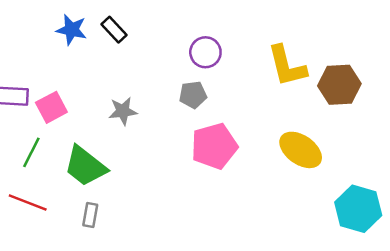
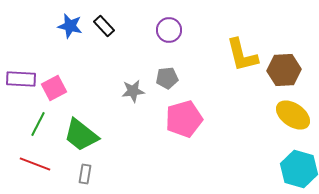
purple circle: (205, 52) -> (169, 30), moved
gray star: (123, 111) -> (133, 91), moved
yellow ellipse: (301, 150) -> (293, 115), moved

